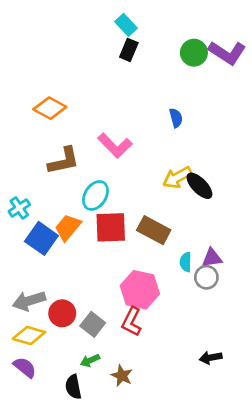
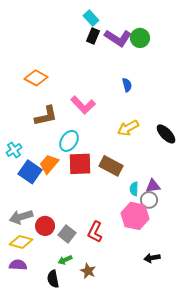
purple L-shape: (227, 53) -> (118, 38), moved
black ellipse: (199, 186) -> (166, 134), moved
pink hexagon: (140, 290) -> (135, 216), moved
purple semicircle: (25, 367) -> (18, 265), turned -36

